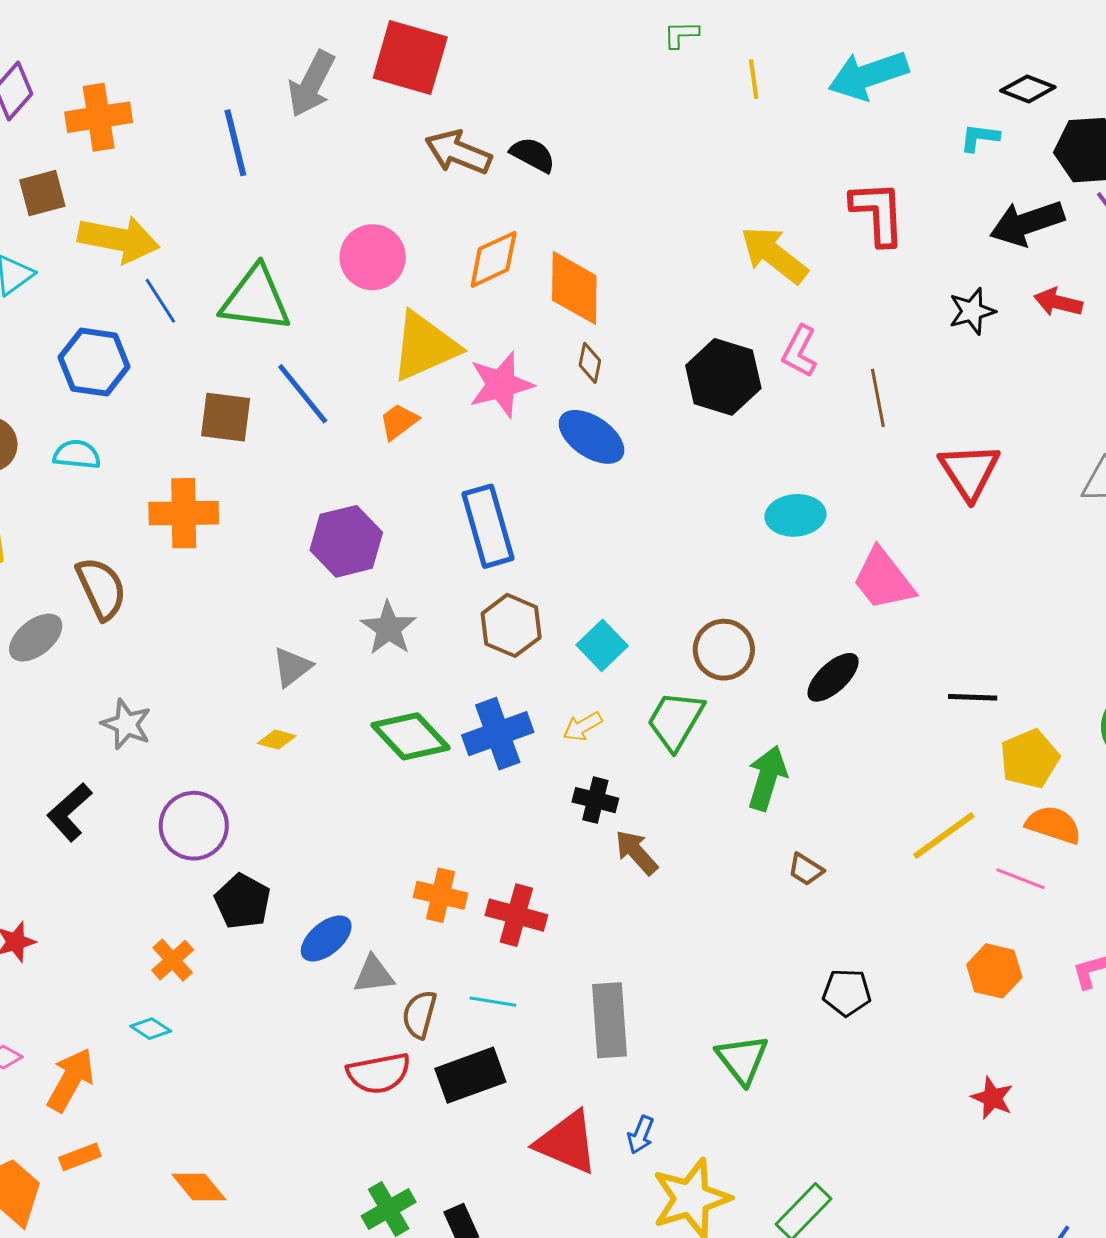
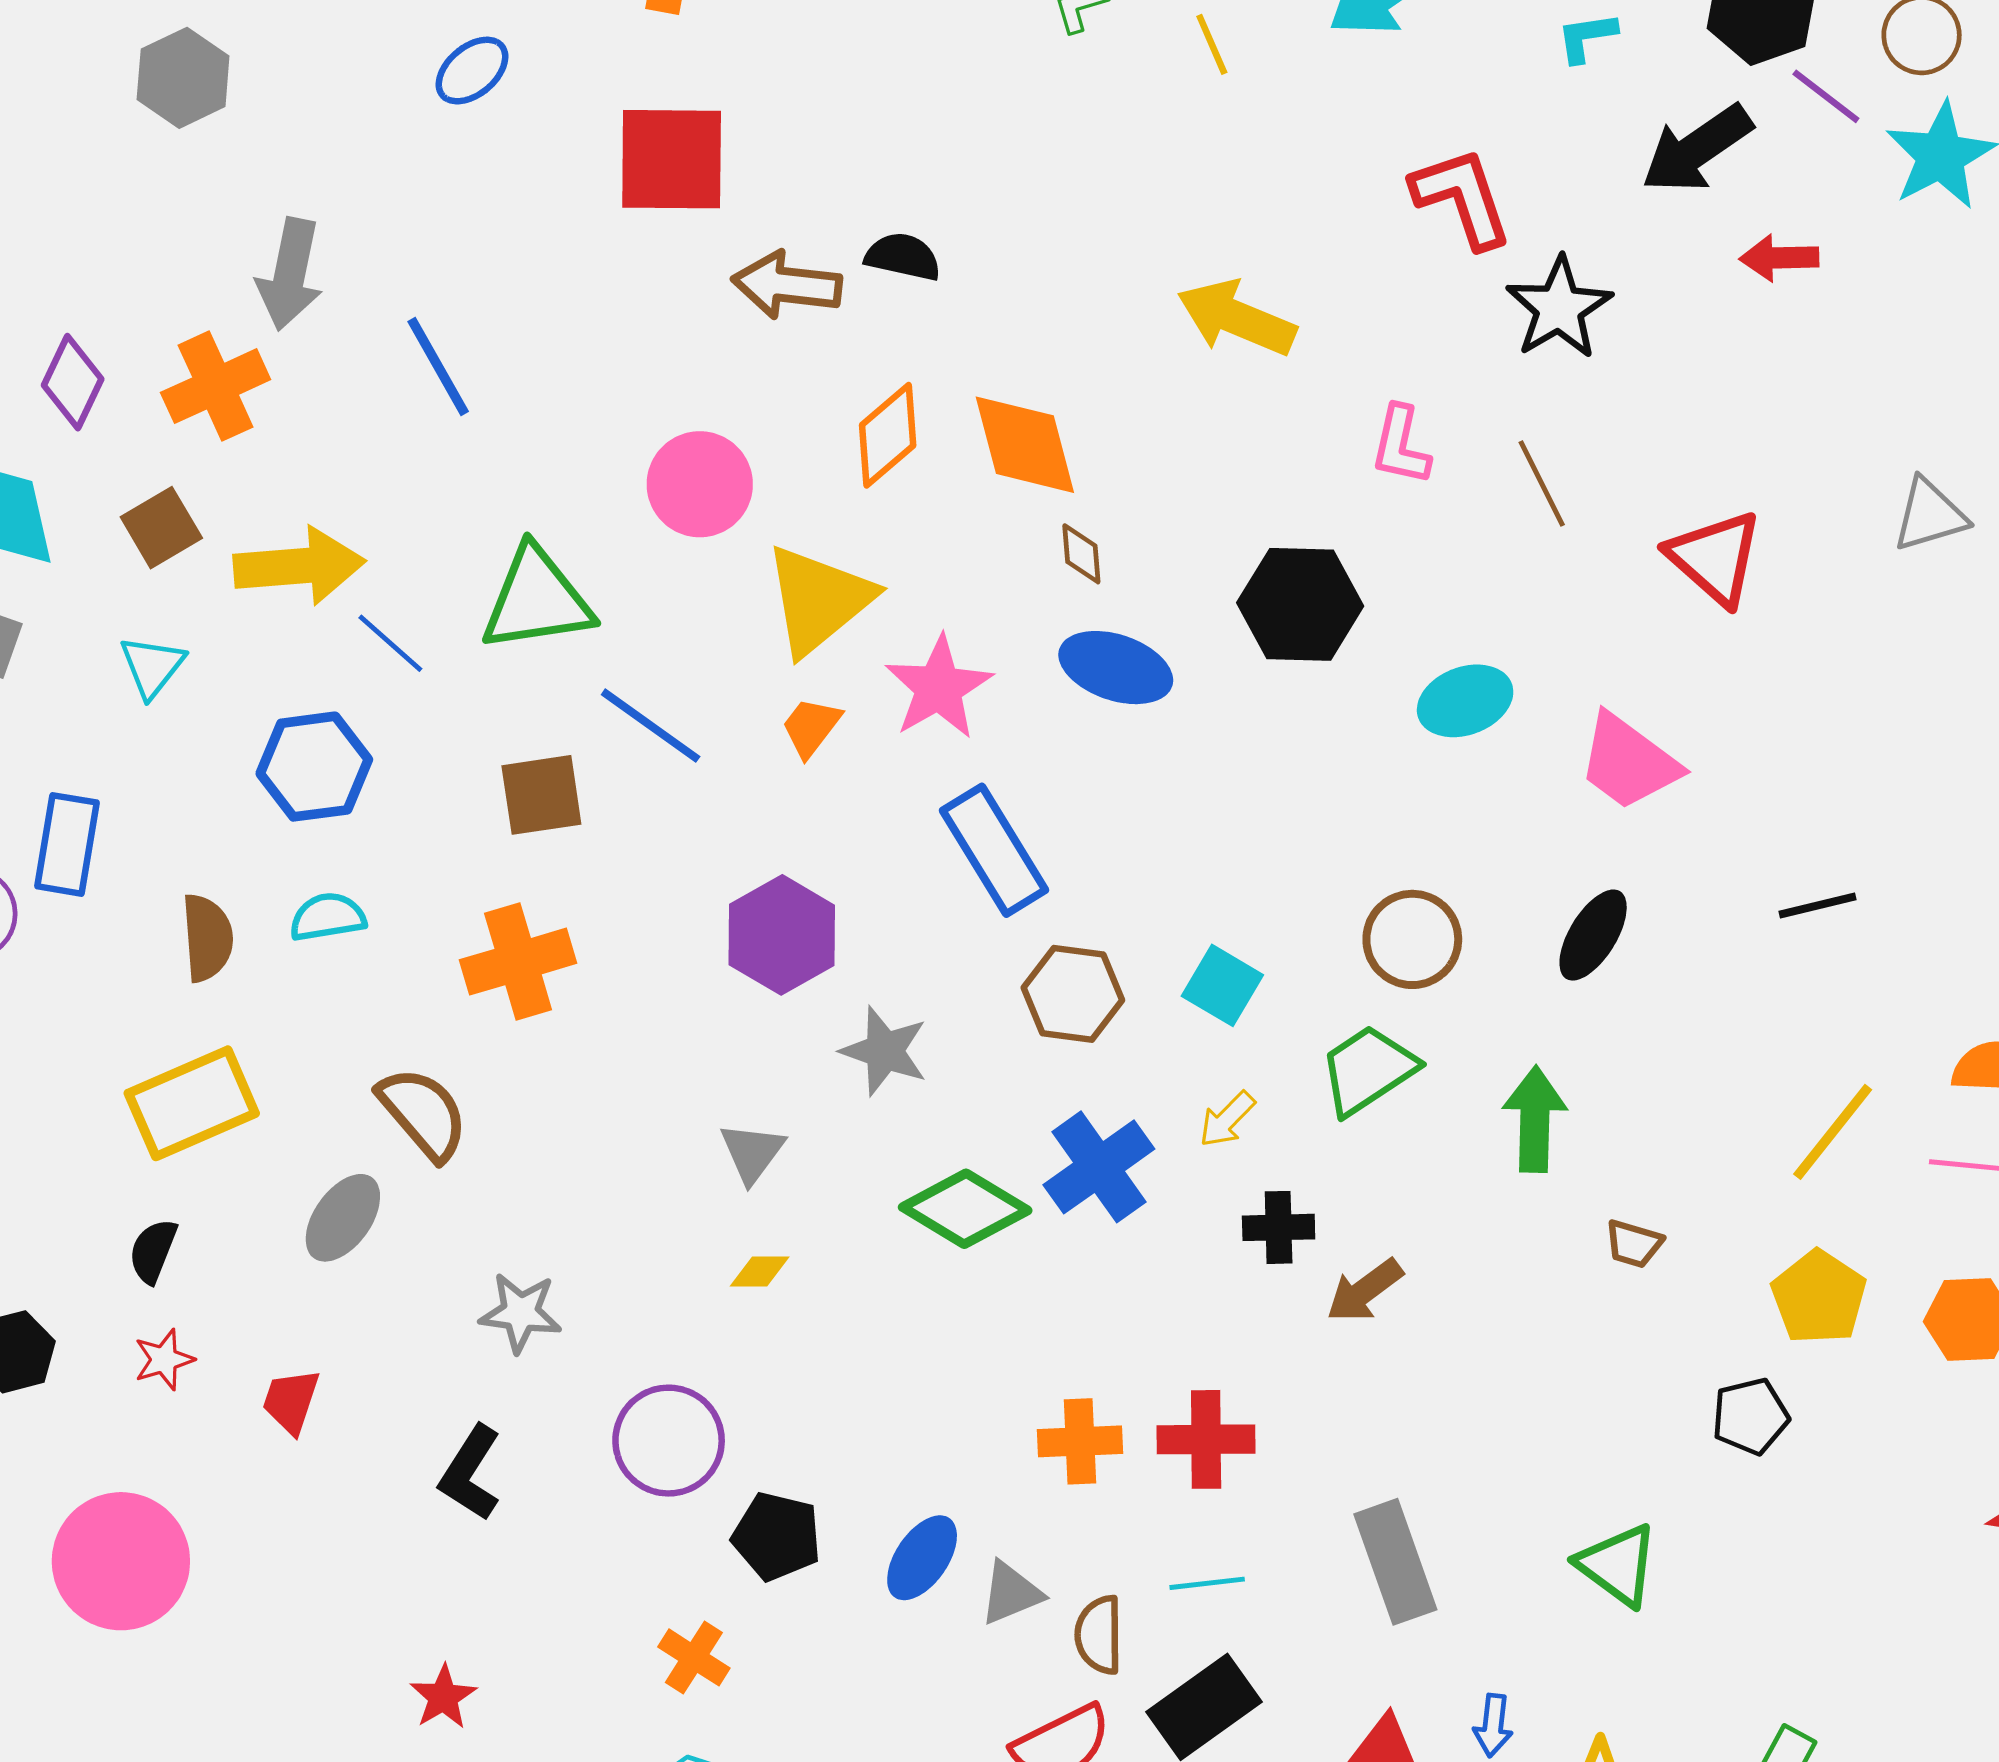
gray arrow: (311, 84) -> (290, 274), moved
yellow arrow: (774, 255) -> (1237, 318), moved
black star: (972, 311) -> (1559, 308), moved, size x1.4
black hexagon: (723, 377) -> (1300, 604), moved
pink star: (501, 385) -> (939, 688), moved
green trapezoid: (675, 721) -> (1368, 1070), turned 42
yellow pentagon: (1030, 759) -> (1819, 1297), moved
brown arrow: (636, 852) -> (1365, 1291), turned -69

